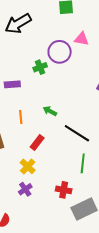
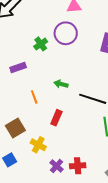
purple circle: (60, 52) -> (66, 33), moved
yellow cross: (28, 166) -> (38, 145), moved
red cross: (64, 190) -> (78, 166), moved

